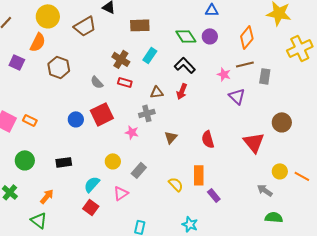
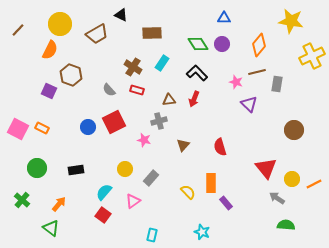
purple square: (17, 62) -> (49, 91), moved
red triangle: (254, 142) -> (266, 168), moved
orange line: (302, 176) -> (314, 184), turned -56

